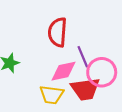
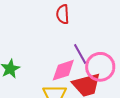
red semicircle: (57, 32) -> (63, 14), moved, size x0.7

